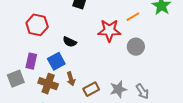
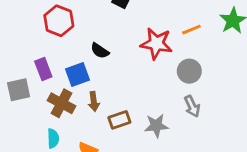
purple rectangle: (31, 61) -> (43, 69), turned -42
gray arrow: (142, 91) -> (192, 106), moved

